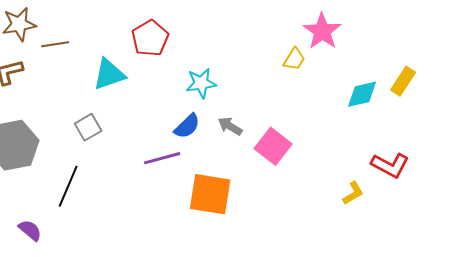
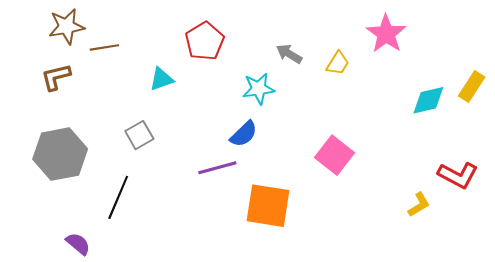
yellow trapezoid: (294, 59) -> (338, 63), moved
cyan triangle: (109, 74) -> (161, 79), size x0.7
gray arrow: (230, 126) -> (289, 54), moved

